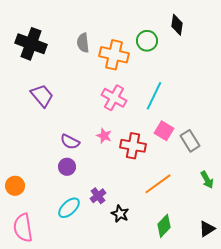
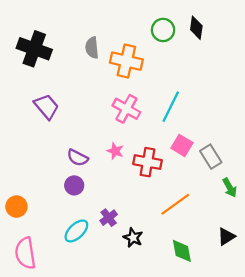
green circle: (147, 41) -> (163, 30), moved
green arrow: (207, 180) -> (230, 188), moved
green diamond: (164, 226) -> (182, 251), turned -55
black triangle: (207, 229) -> (226, 236), moved

